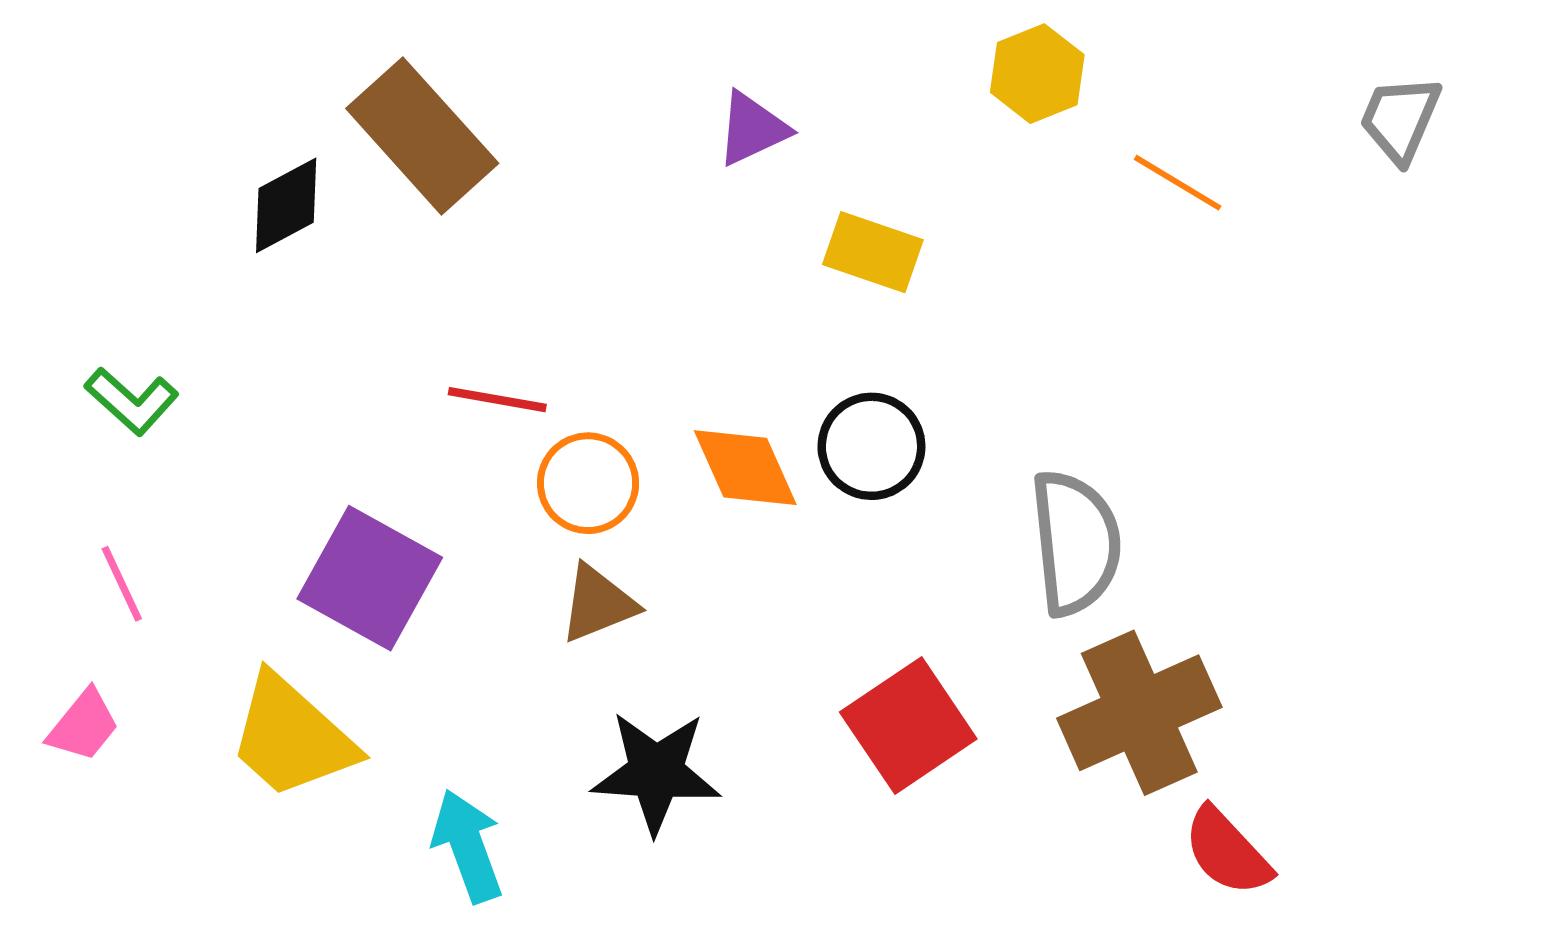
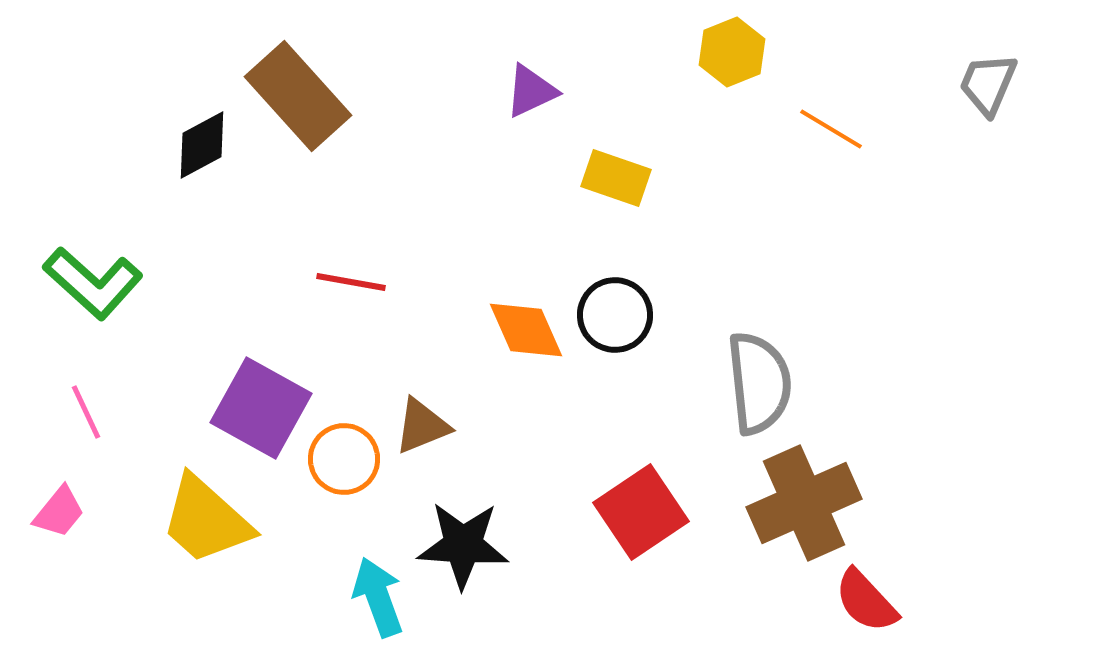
green L-shape: (132, 401) -> (93, 283), size x1.5
orange circle: (588, 483) -> (344, 459), moved
cyan arrow: (468, 846) -> (378, 597), moved

